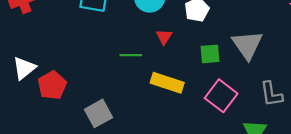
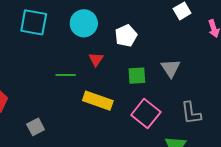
gray triangle: (247, 45) -> (171, 68), size x0.7
gray square: (99, 113) -> (36, 127), size x0.7

